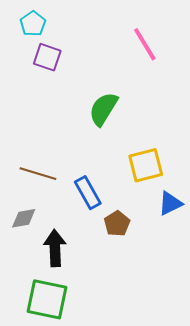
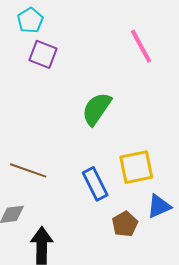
blue rectangle: (88, 193) -> (95, 184), moved
brown pentagon: (117, 223) -> (125, 224), moved

